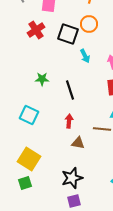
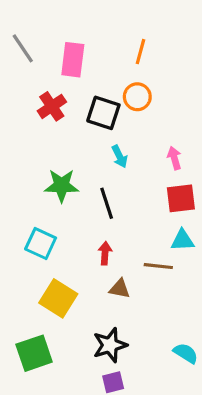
cyan arrow: (85, 56) -> (120, 156), moved
green star: (42, 79) -> (62, 185), size x1.5
yellow square: (29, 159) -> (58, 298), moved
green square: (25, 183) -> (34, 353), size x1.6

